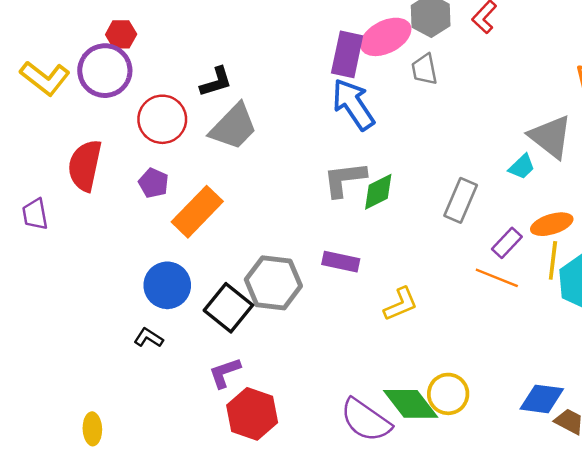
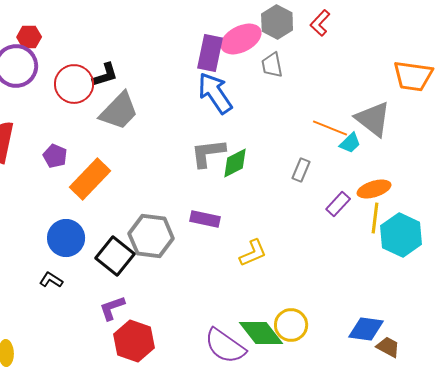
red circle: (162, 119) -> (74, 84), moved
gray rectangle: (461, 200) -> (301, 170), size x0.7
orange line: (497, 278) -> (330, 128), moved

